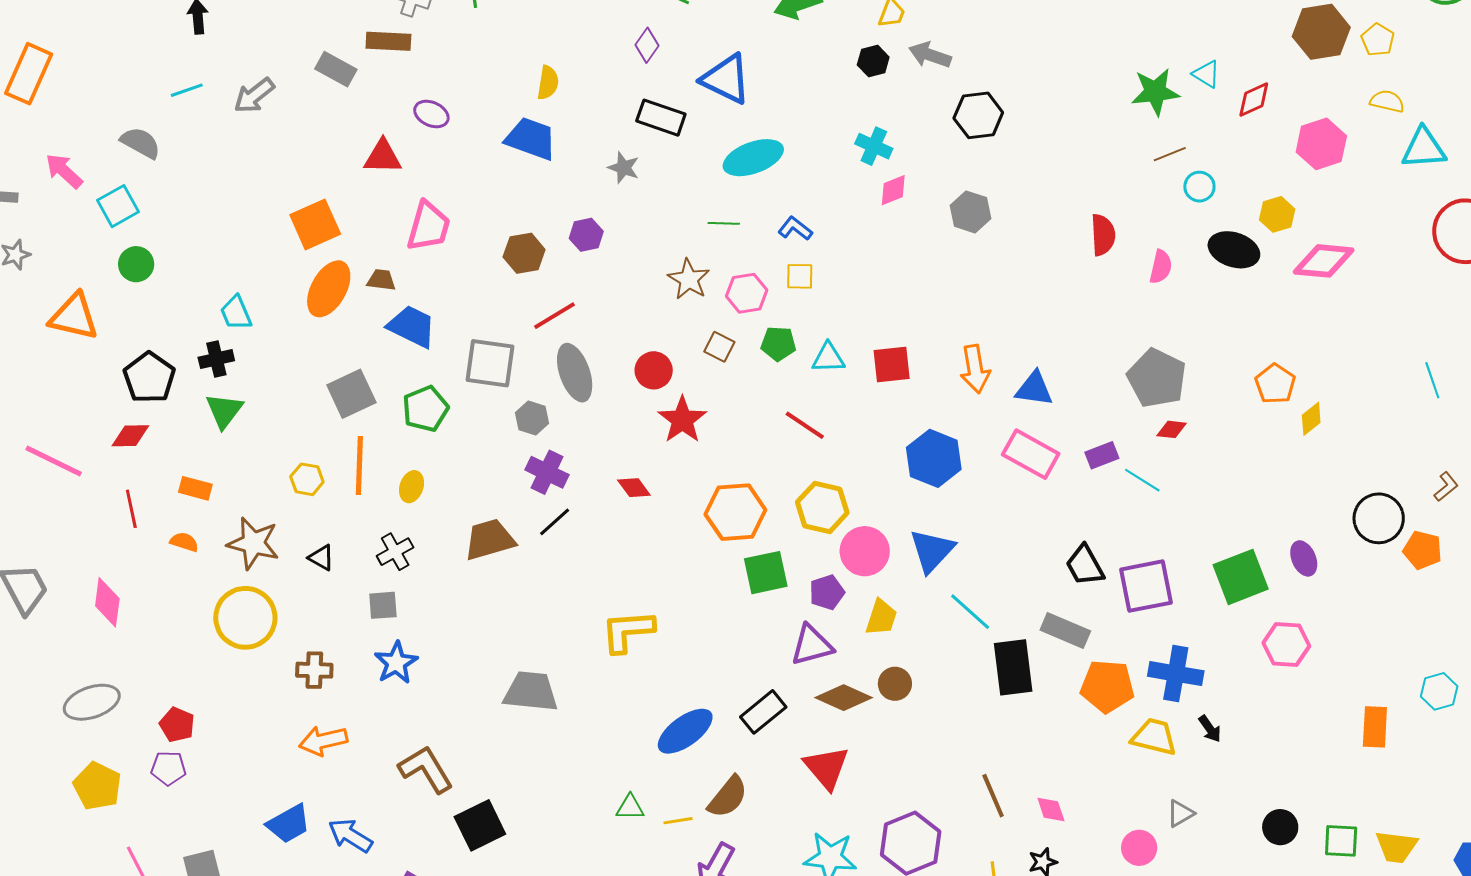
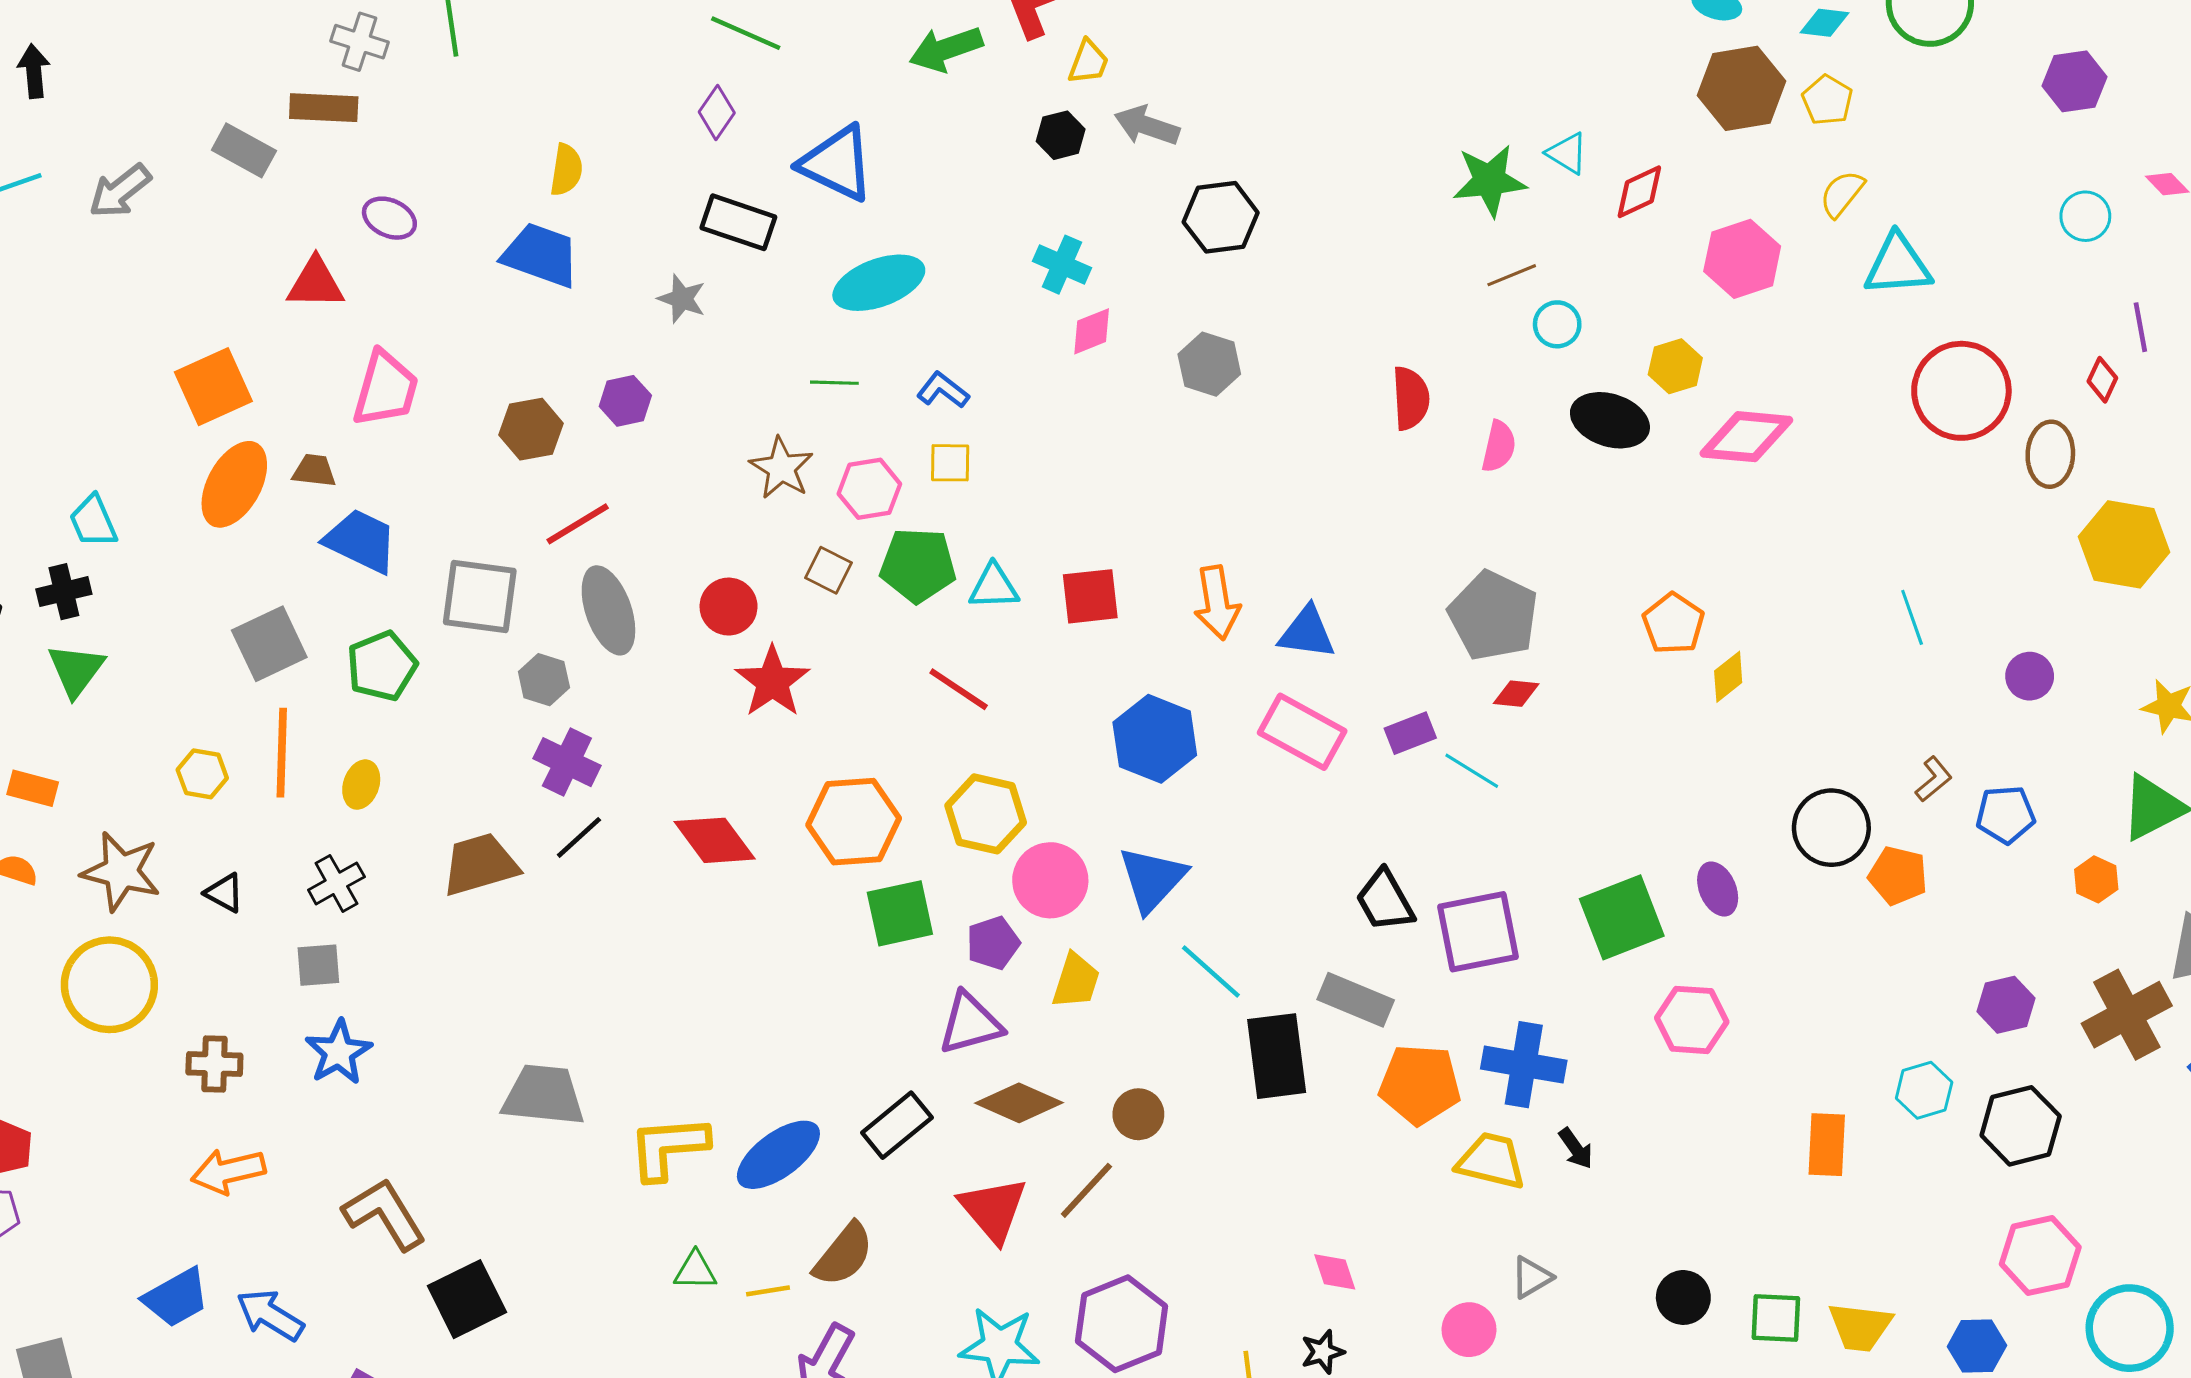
yellow semicircle: (1387, 101) -> (1842, 194), turned -64
green pentagon: (778, 344) -> (918, 565), size x1.4
red diamond: (634, 488) -> (715, 840), moved, size x1.6
yellow L-shape: (628, 631) -> (668, 1147), moved
brown circle: (895, 684) -> (1138, 1114), moved
brown line: (993, 796) -> (1086, 1190), moved, turned 66

